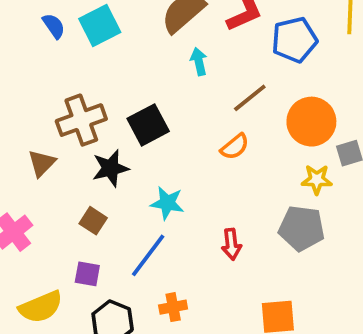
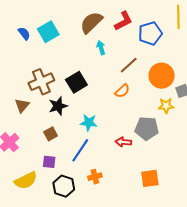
brown square: (93, 221) -> (51, 134), turned 32
gray pentagon: (302, 228) -> (147, 128), moved
red arrow: (231, 244) -> (123, 142), turned 105

